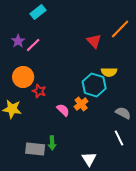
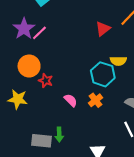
purple star: (18, 41) -> (24, 29), size x1.5
red triangle: (94, 41) -> (103, 29), turned 35
orange cross: (81, 104) -> (96, 100), moved

